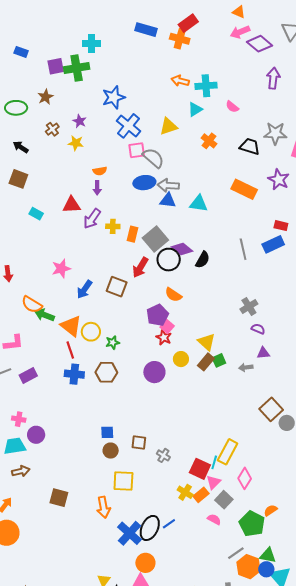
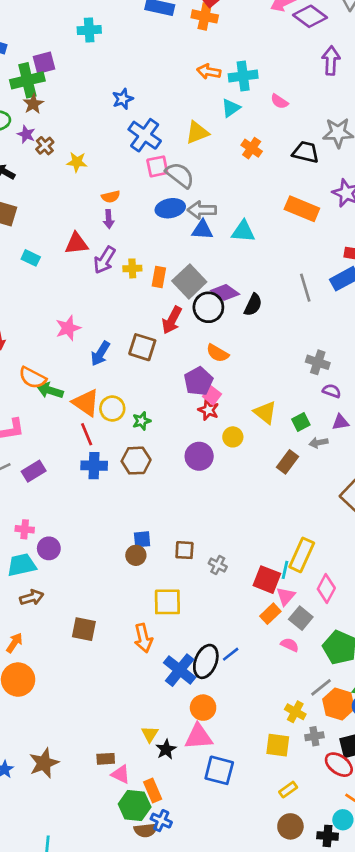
green cross: (77, 68) -> (27, 80), moved
blue star: (114, 97) -> (123, 99), size x0.7
purple star: (80, 121) -> (26, 134), moved
gray cross: (249, 306) -> (318, 362), turned -36
green square: (219, 360) -> (301, 422), moved
brown rectangle: (206, 362) -> (287, 462), moved
brown circle: (111, 451) -> (136, 555), moved
yellow cross: (185, 492) -> (295, 712), moved

